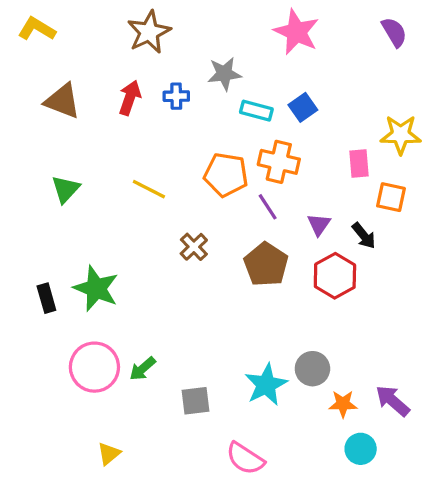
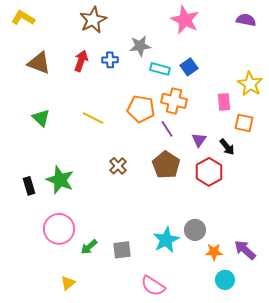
purple semicircle: (394, 32) -> (246, 20), turned -48
yellow star: (401, 135) -> (250, 84), turned 30
green triangle: (66, 189) -> (41, 118), turned -30
brown cross: (194, 247) -> (118, 166), moved
green arrow: (143, 369) -> (89, 247), moved

